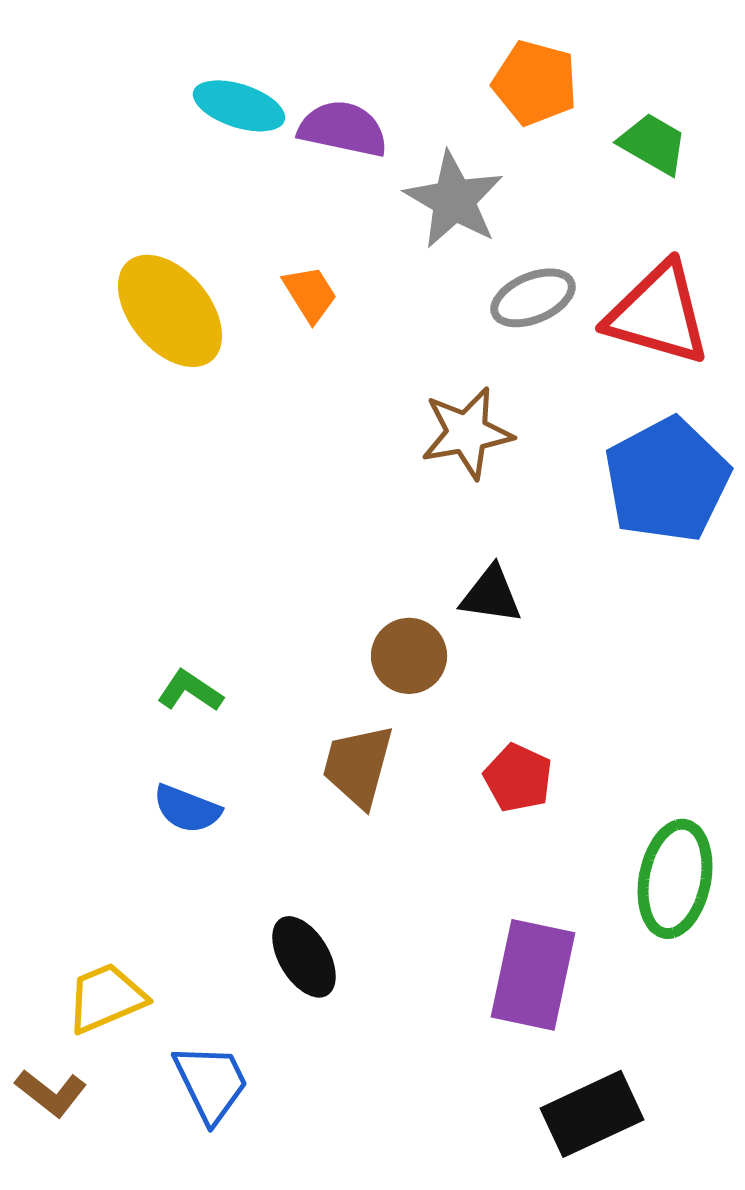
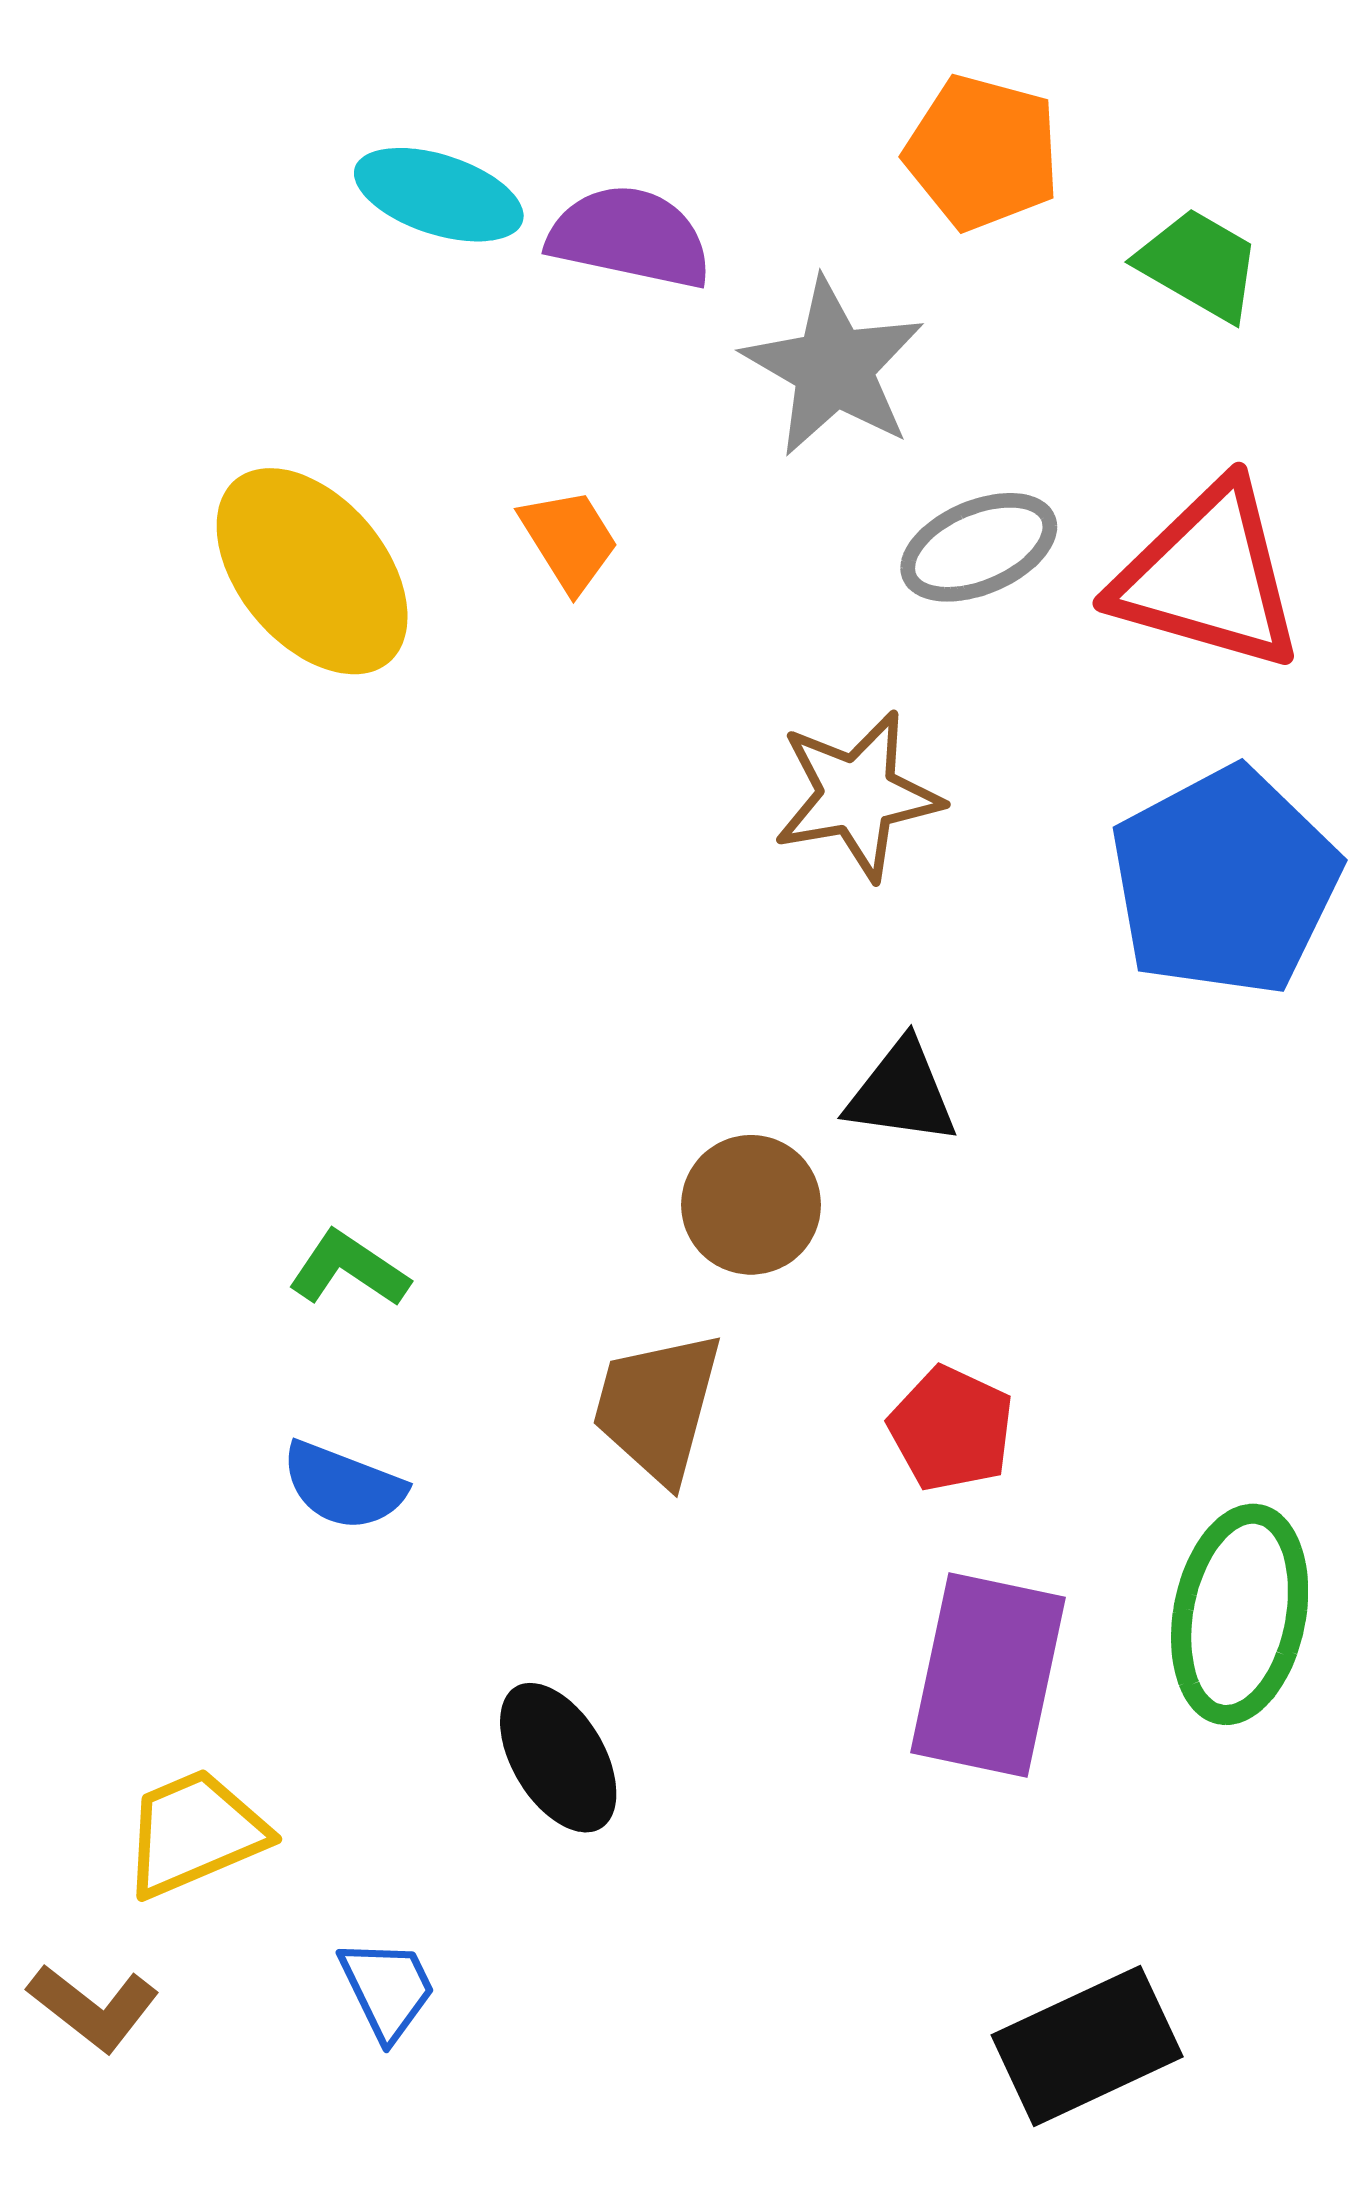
purple rectangle: (533, 975) -> (988, 1675), moved
blue trapezoid: (211, 1083) -> (387, 1989), size x0.7

